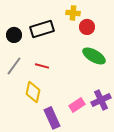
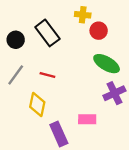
black rectangle: (42, 29) -> (47, 33), turned 70
purple cross: (101, 100) -> (114, 93), moved
pink rectangle: (77, 105) -> (87, 119), turned 35

